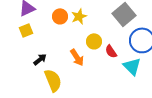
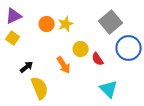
yellow square: (26, 30) -> (13, 38), turned -32
cyan triangle: (132, 66) -> (109, 89), moved

